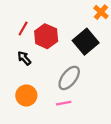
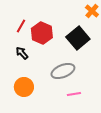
gray ellipse: (69, 78) -> (63, 71), turned 30
pink line: (64, 103) -> (74, 94), moved

